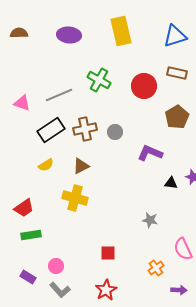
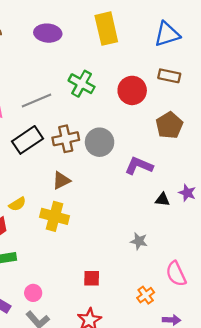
gray circle: (115, 132) -> (100, 142), size x1.6
yellow semicircle: (46, 165) -> (17, 204), moved

